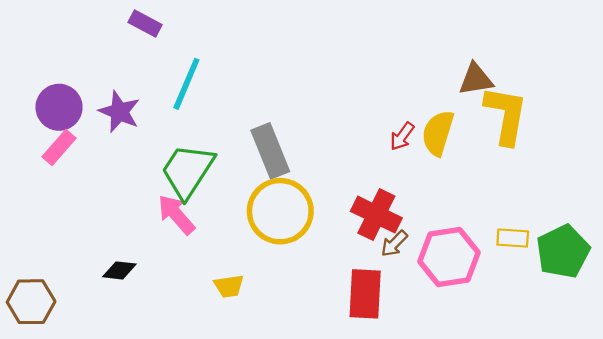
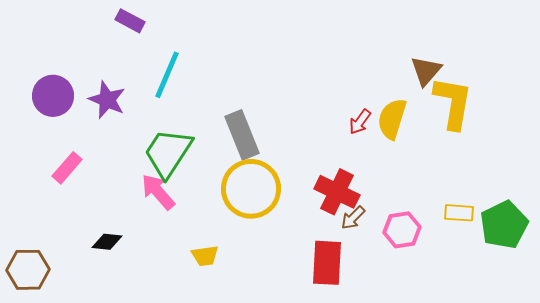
brown triangle: (476, 79) -> (426, 71), turned -40
pink rectangle: (59, 147) -> (67, 168), moved
pink hexagon: (449, 257) -> (402, 230), size x0.7

